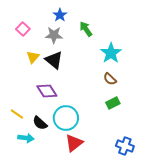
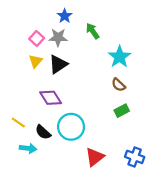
pink square: (23, 29) -> (37, 39), moved
black triangle: (54, 60) -> (58, 64), turned 48
red triangle: (74, 143) -> (95, 157), moved

